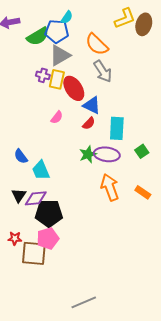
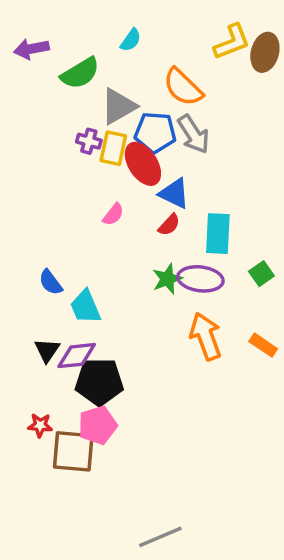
blue pentagon: (57, 31) -> (155, 132), moved

